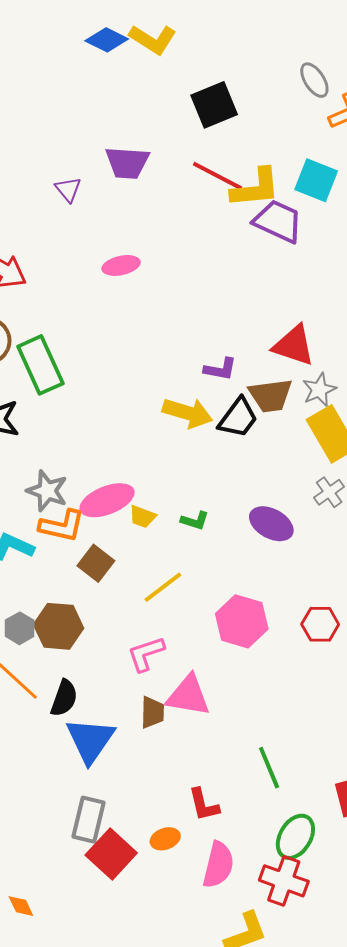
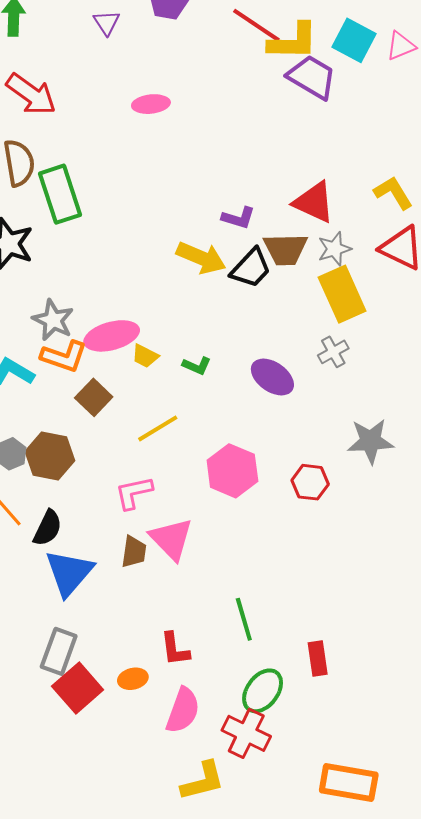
pink triangle: (188, 696) -> (171, 539), turned 30

